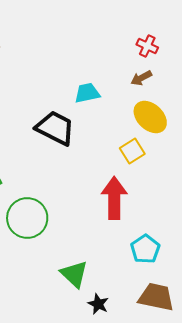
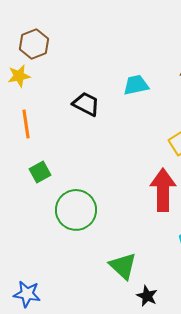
black trapezoid: (55, 128) -> (86, 104), moved, size x0.7

